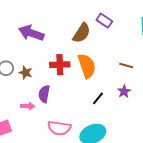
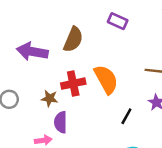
brown semicircle: (82, 33) -> (73, 39), moved
brown star: (26, 73) -> (50, 98), moved

